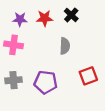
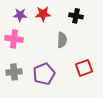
black cross: (71, 15) -> (76, 16), moved, turned -32
purple pentagon: (46, 82) -> (44, 74), turned -30

